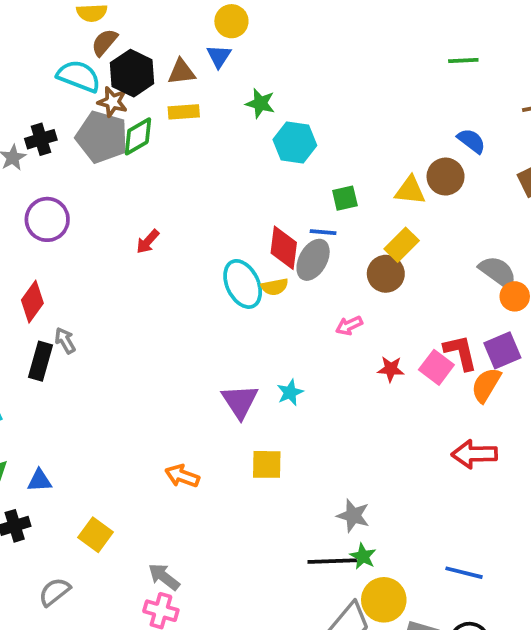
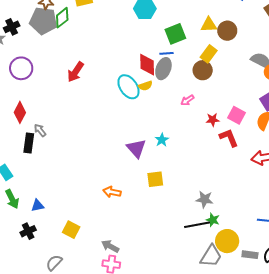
brown circle: (446, 177) -> (227, 31), moved
green square: (345, 198) -> (175, 34), size x1.5
red arrow: (148, 242) -> (75, 72), size x1.5
red L-shape: (460, 352) -> (229, 138), moved

